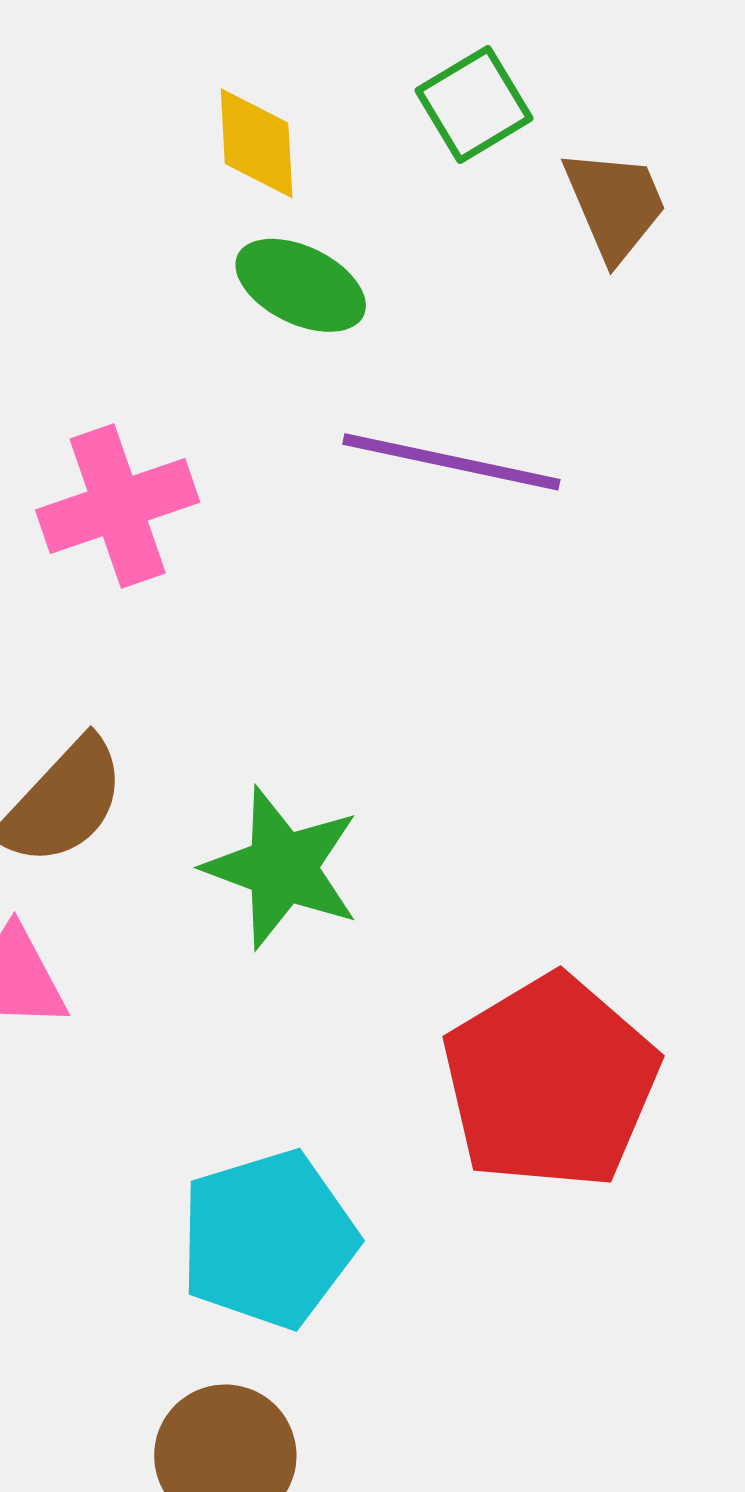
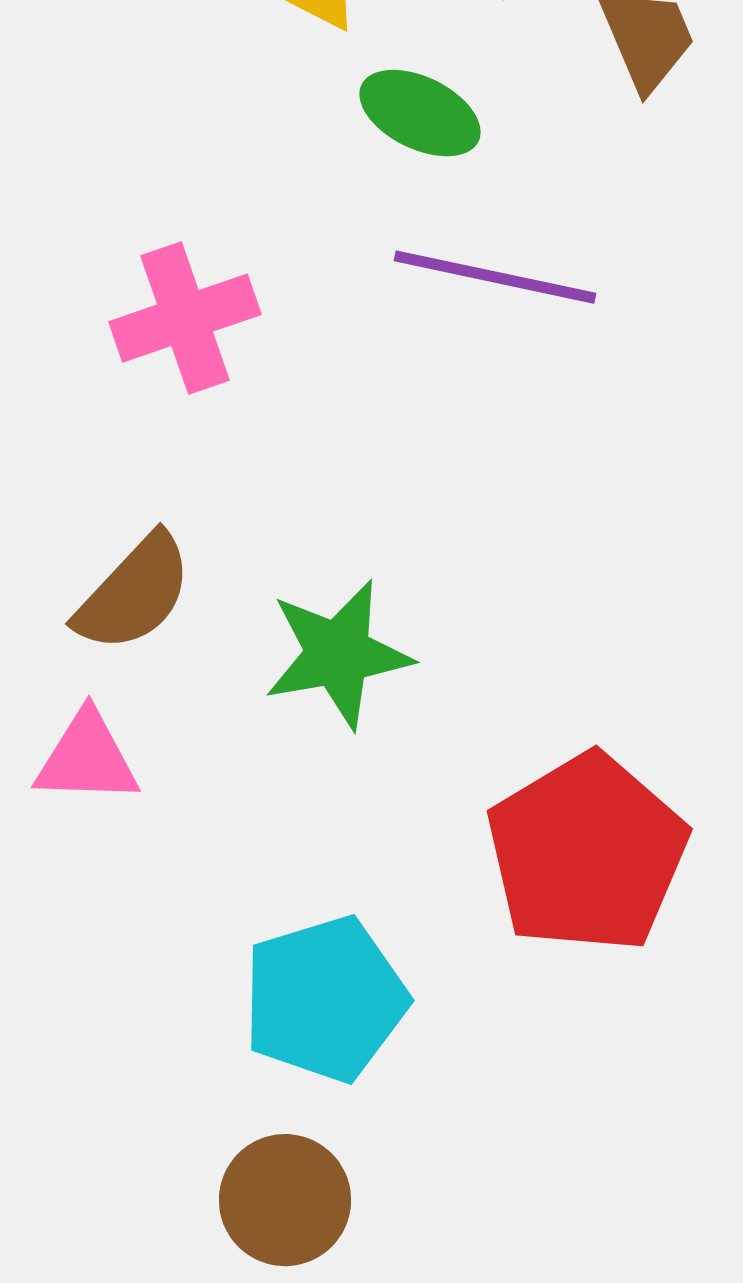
green ellipse: (301, 285) -> (420, 113), moved
green star: (282, 868) -> (338, 654), turned -30

